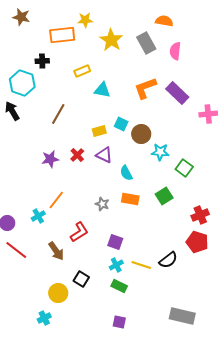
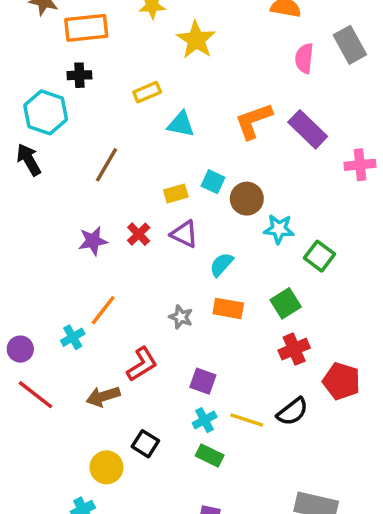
orange rectangle: (62, 35) -> (86, 28), moved
gray rectangle: (146, 43) -> (350, 45), moved
cyan semicircle: (126, 173) -> (221, 265), turned 70
red cross: (200, 215) -> (294, 349), moved
brown arrow: (56, 251) -> (103, 396), turned 108

